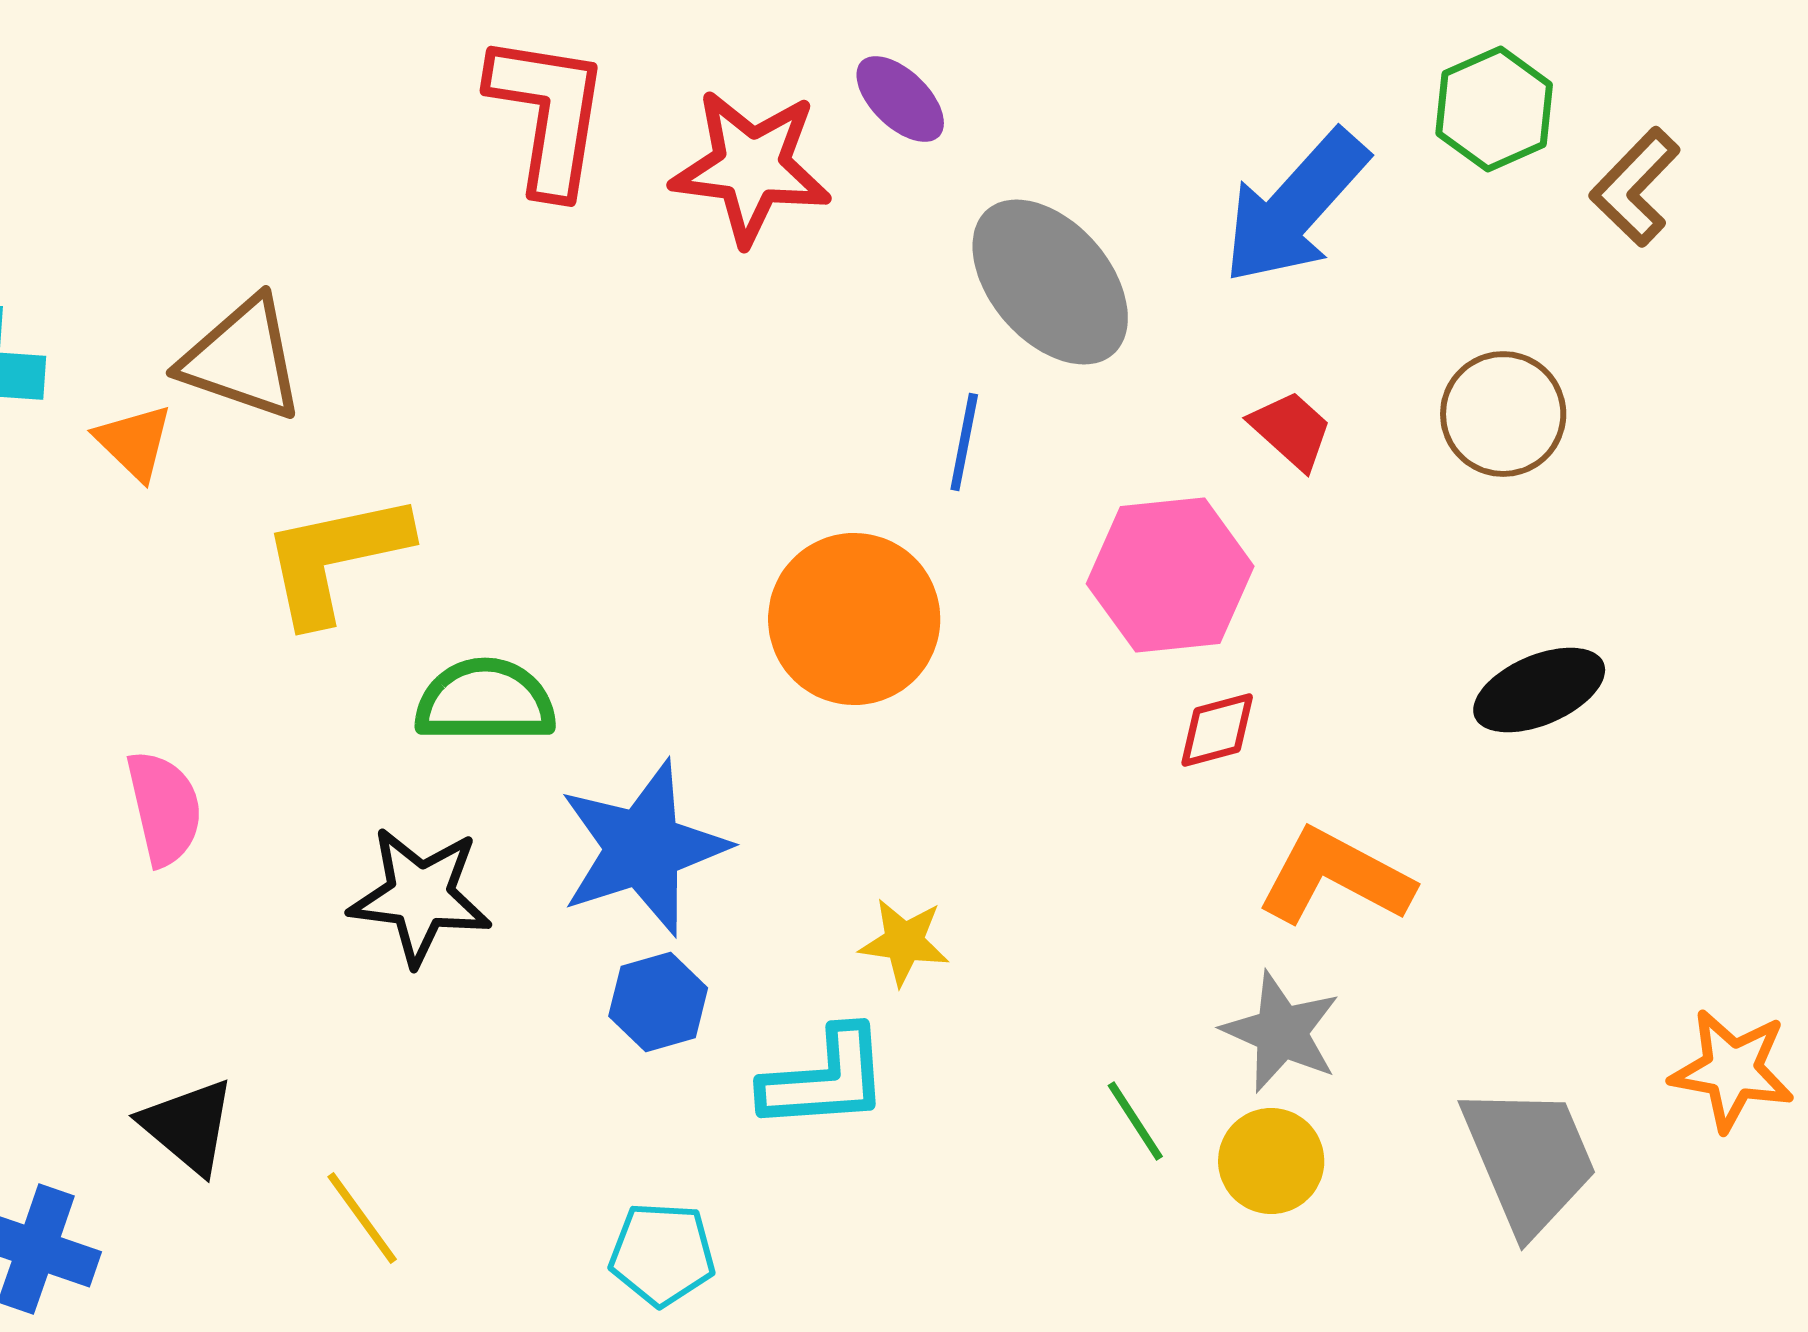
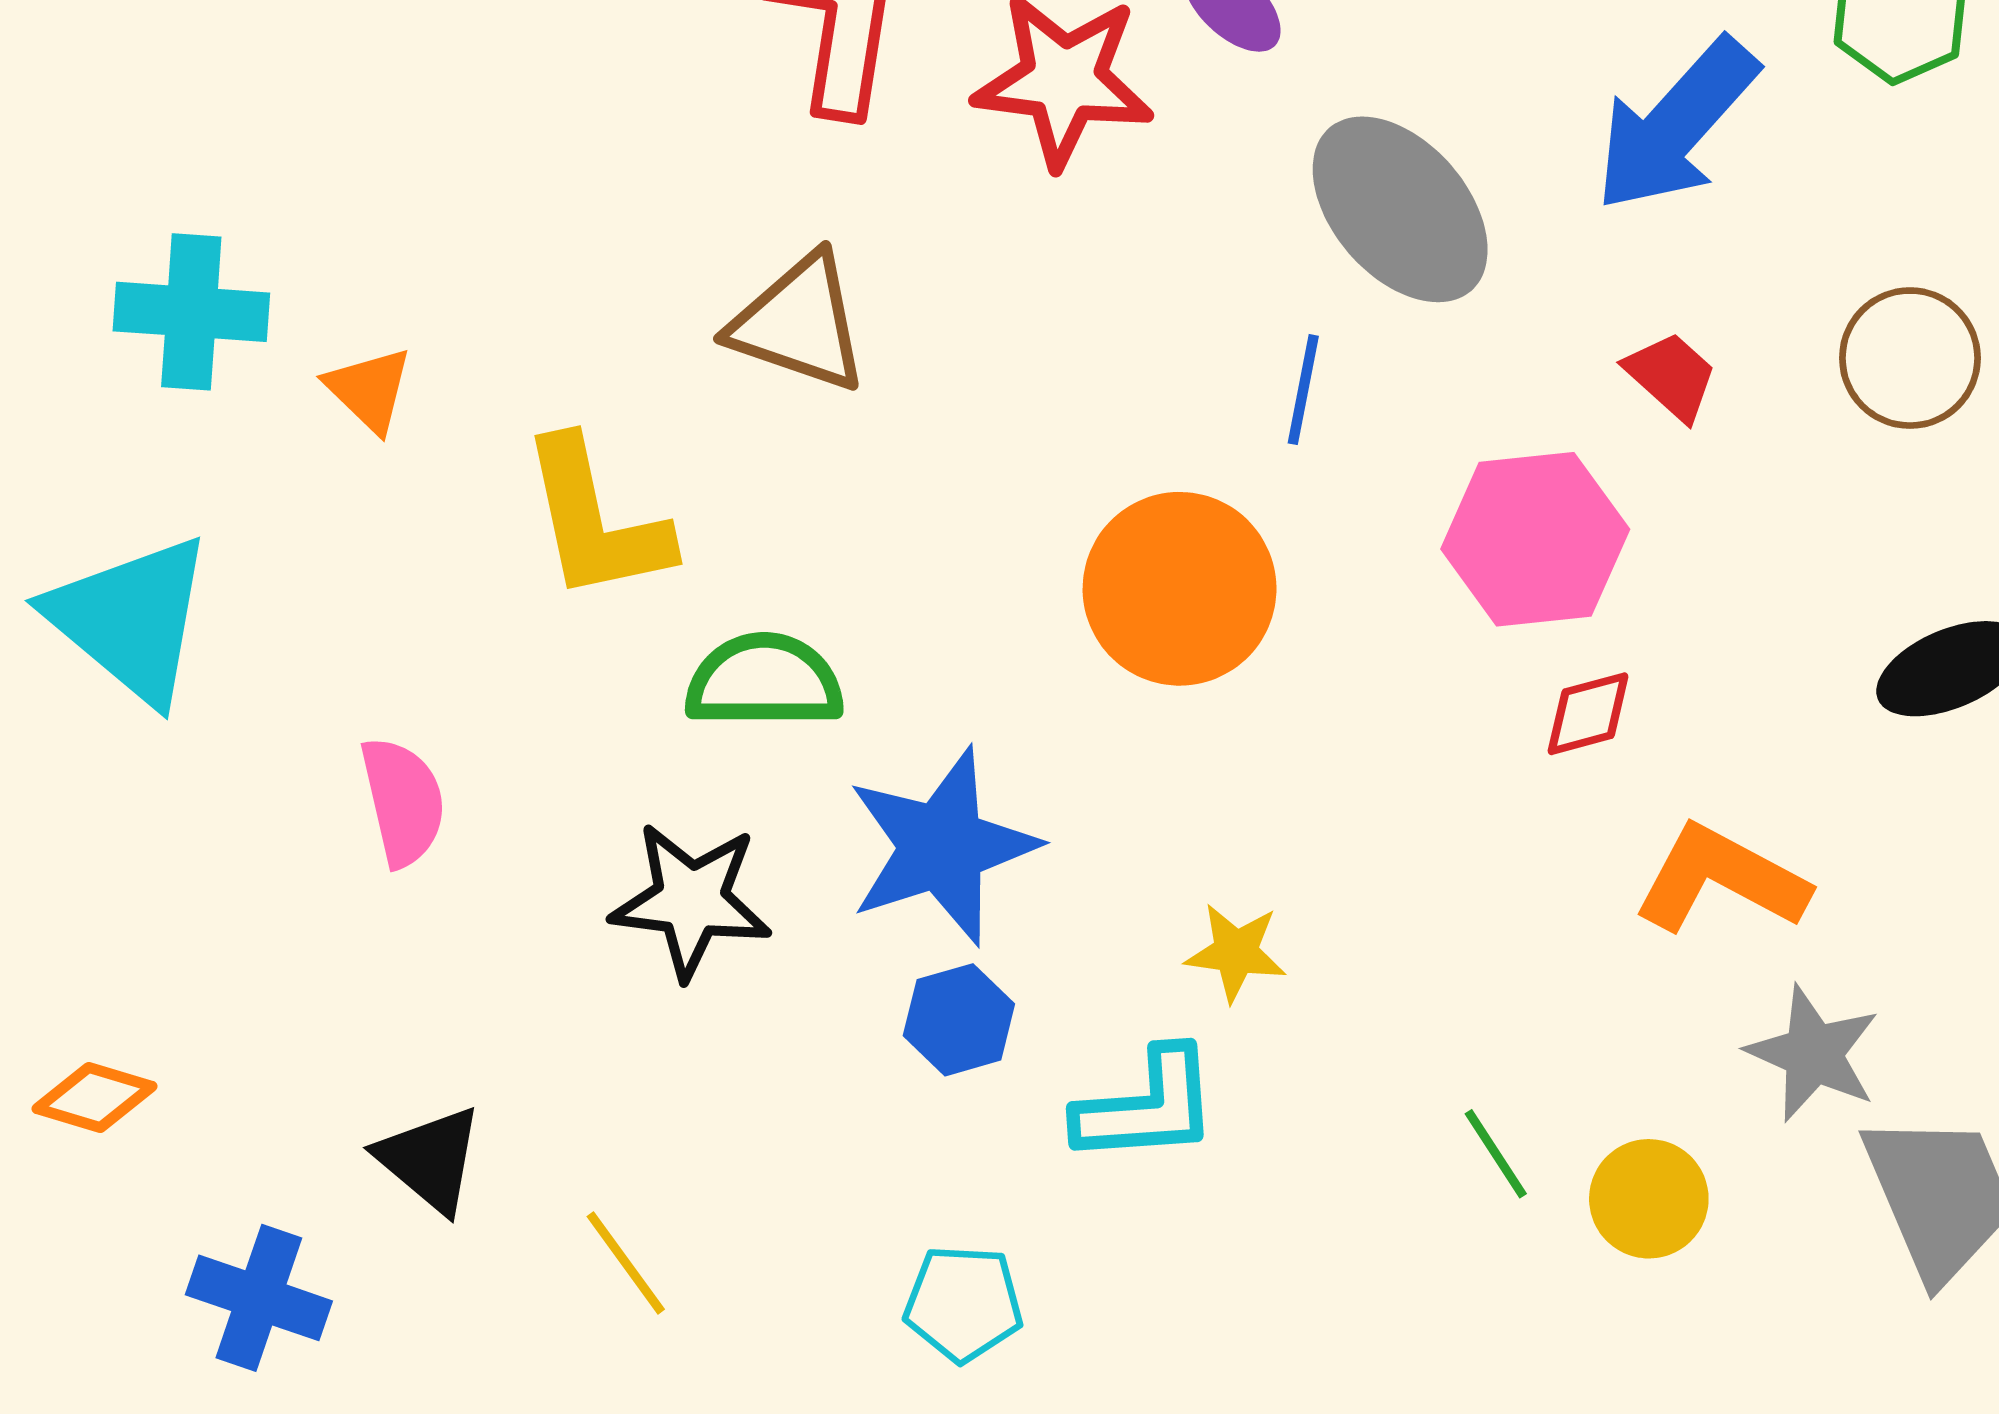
brown triangle: (242, 359) -> (799, 323), moved
yellow L-shape: (335, 558) -> (595, 520), turned -90
gray star: (1281, 1032) -> (1813, 1054), moved

